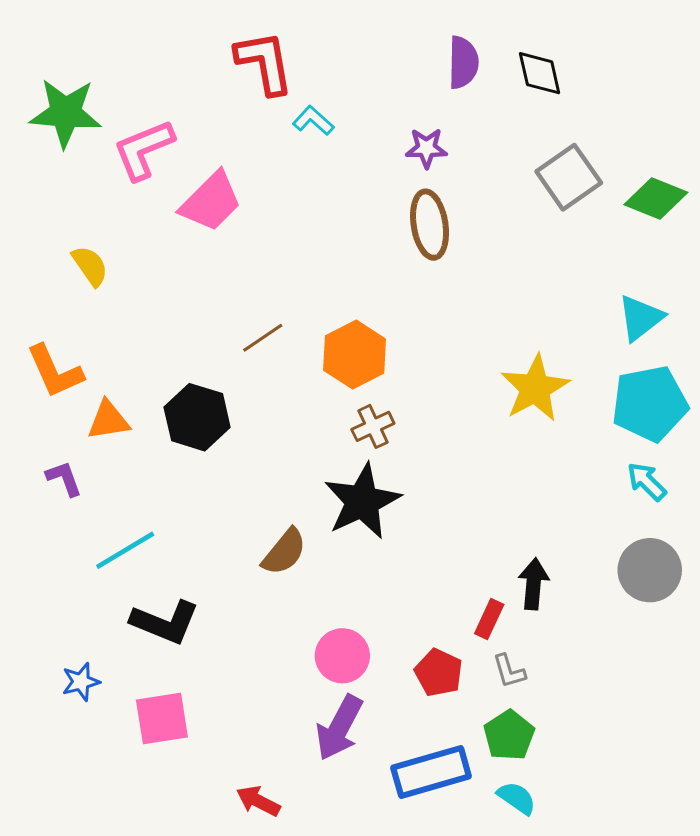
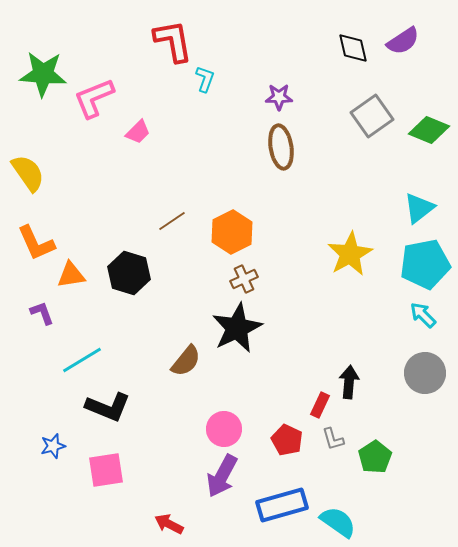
purple semicircle: (463, 62) -> (403, 41), moved, turned 56
cyan L-shape: (313, 121) -> (205, 79), turned 68
pink trapezoid: (211, 202) -> (138, 132), size x0.6
yellow semicircle: (90, 266) -> (28, 173), moved, size x1.4
green pentagon: (509, 735) -> (375, 457), moved
cyan semicircle: (517, 798) -> (338, 522), size x1.4

